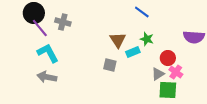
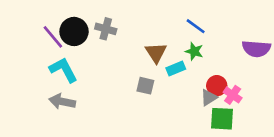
blue line: (142, 12) -> (196, 26), moved
black circle: (34, 13) -> (74, 31), moved
gray cross: (63, 22) -> (106, 29), moved
red circle: (168, 58) -> (217, 86), moved

